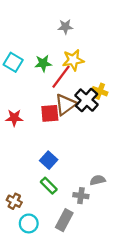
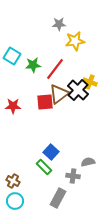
yellow star: (73, 60) -> (75, 41), moved
green star: (43, 63) -> (33, 65), moved
blue square: (49, 160) -> (51, 152), moved
cyan circle: (29, 223) -> (15, 201), moved

